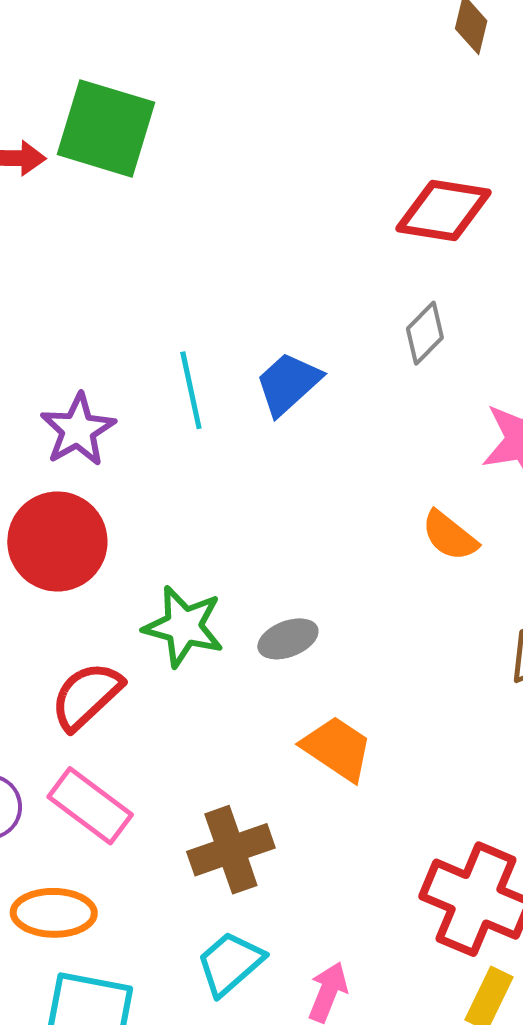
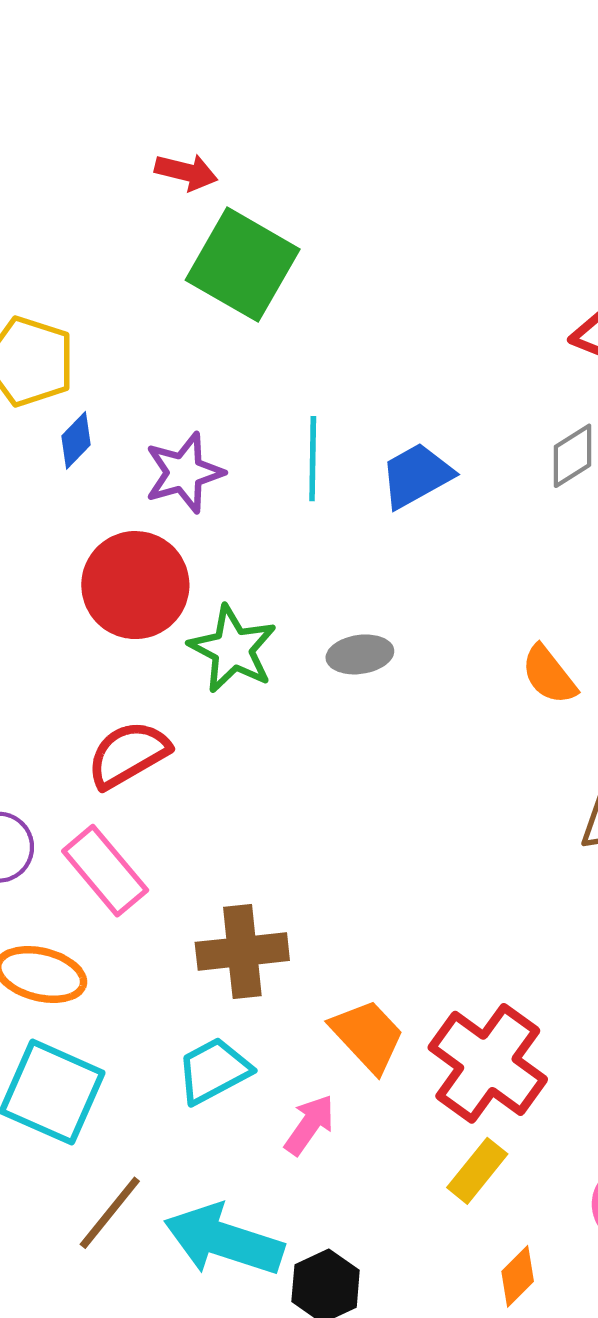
green square: (106, 128) -> (243, 265), moved
green star: (184, 626) -> (233, 649), moved
gray ellipse: (288, 639) -> (360, 654), moved
orange trapezoid: (337, 748) -> (367, 1036), moved

